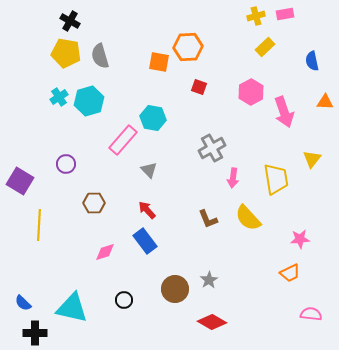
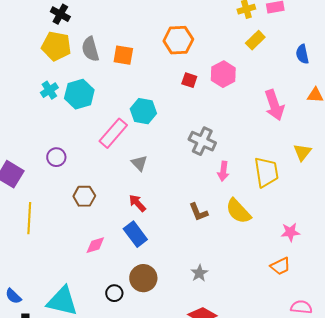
orange square: (159, 62) -> (123, 55), moved
pink hexagon: (251, 92) -> (223, 74), moved
gray cross: (212, 148) -> (202, 141), turned -36
brown circle: (175, 289) -> (143, 278), moved

